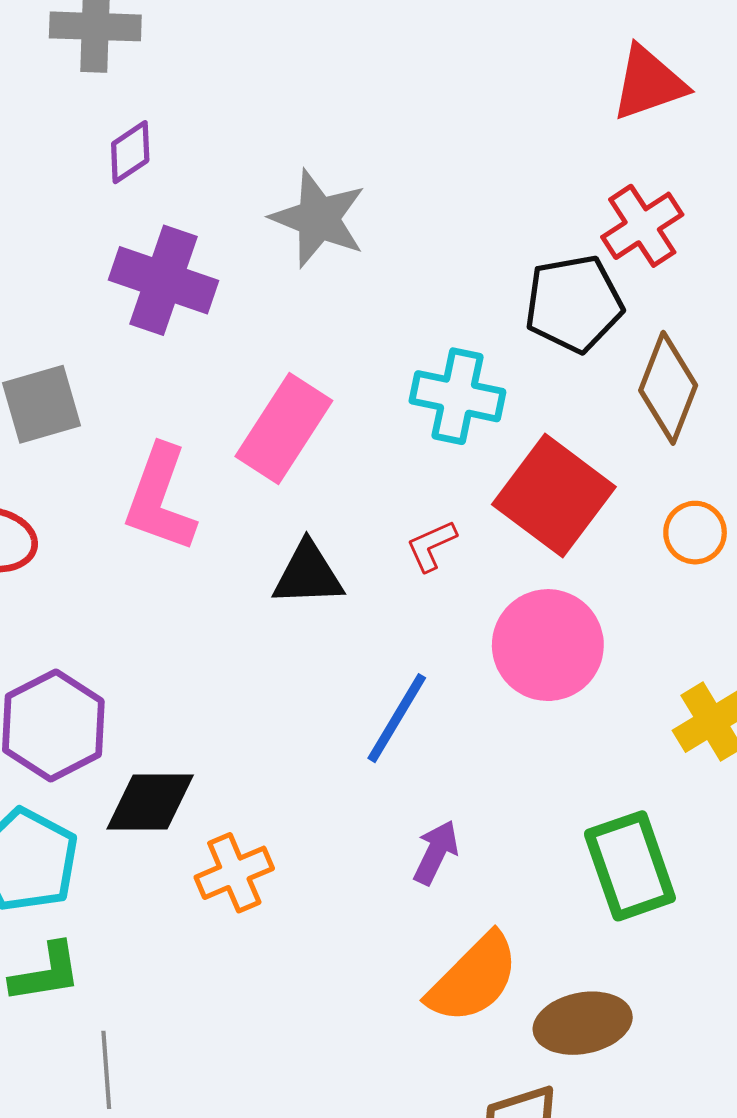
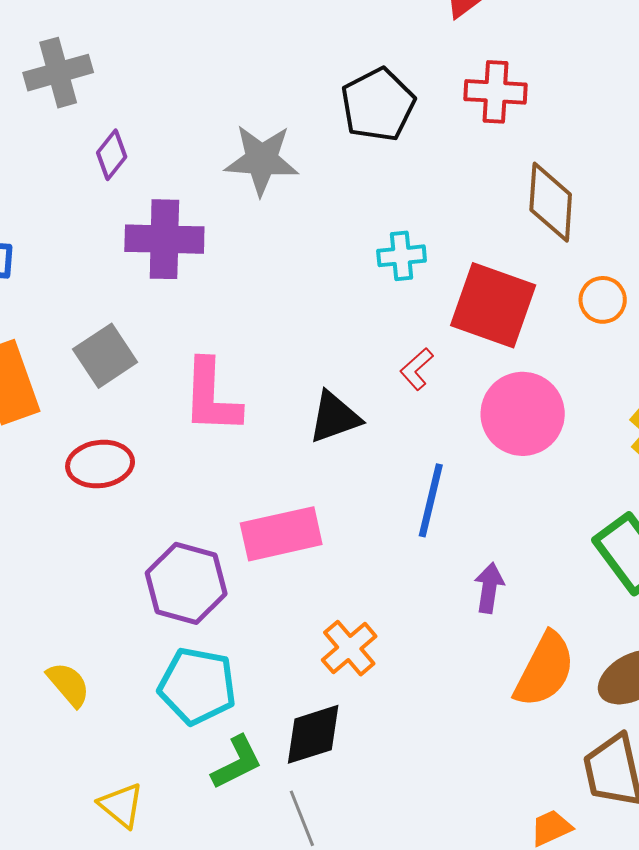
red cross: (642, 226) -> (496, 92), turned -36
black pentagon: (574, 304) -> (378, 105), moved
cyan cross: (457, 396) -> (402, 256), size x0.7
pink rectangle: (284, 429) -> (281, 534), moved, turned 62
black diamond: (150, 802) -> (313, 734), moved

